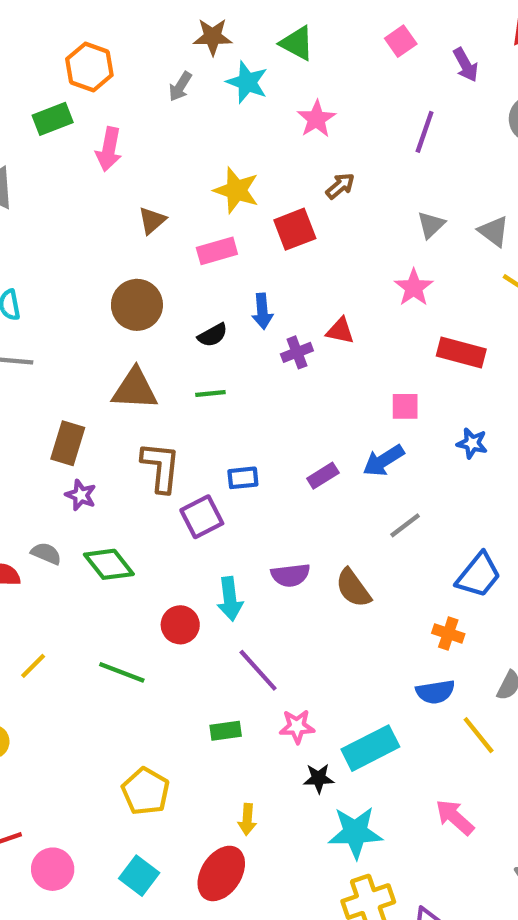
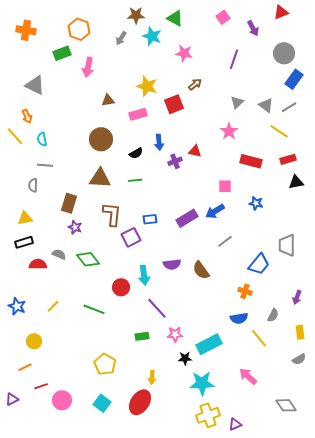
pink star: (316, 119) -> (184, 53), turned -30
brown triangle: (152, 221) -> (108, 100), turned 32
purple rectangle: (323, 476) -> (187, 218), size x1.5

